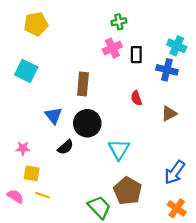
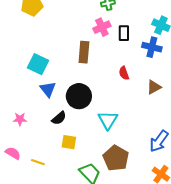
cyan square: (26, 71) -> (38, 64), moved
brown rectangle: (83, 84) -> (84, 52), moved
yellow square: (32, 173) -> (69, 142), moved
pink semicircle: (15, 196) -> (13, 153), moved

